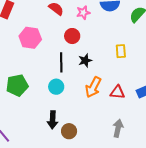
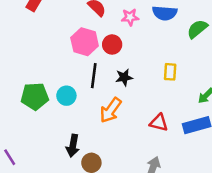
pink hexagon: (30, 38) -> (85, 42), moved
cyan circle: (56, 87) -> (66, 96), moved
orange arrow: (93, 87) -> (111, 110), moved

